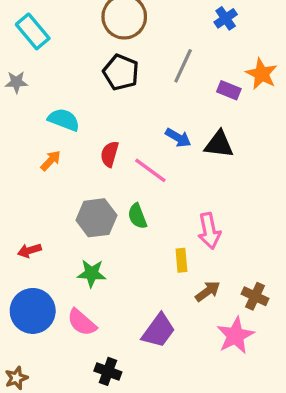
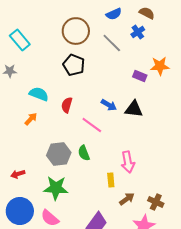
gray line: (183, 66) -> (112, 43), moved, turned -70
orange star: (262, 74) -> (160, 66), turned -30
red semicircle: (110, 154) -> (67, 105), moved
green star: (92, 273) -> (56, 188), size x1.4

